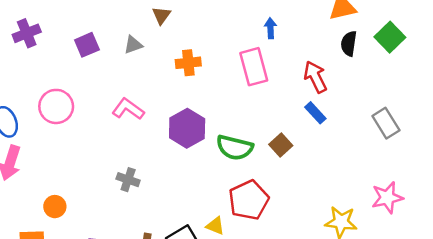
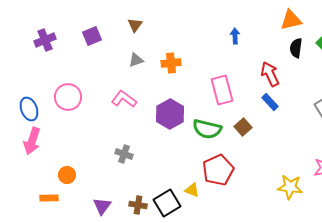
brown triangle: (161, 15) -> (135, 25), moved
purple square: (87, 45) -> (92, 36), moved
gray triangle: (133, 45) -> (136, 60), moved
pink rectangle: (254, 67) -> (222, 90), moved

